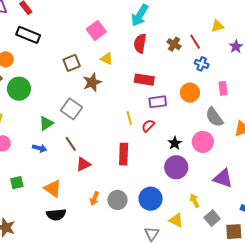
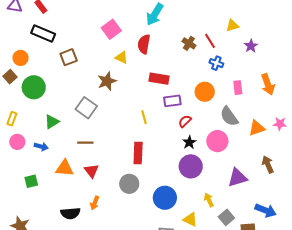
red semicircle: (140, 43) -> (144, 44), moved
brown square: (72, 63) -> (69, 57), moved
green triangle: (46, 123) -> (52, 122), moved
red semicircle: (148, 126) -> (185, 121), moved
brown line: (71, 144) -> (85, 143), turned -56
blue arrow: (40, 148) -> (41, 146), moved
red triangle: (83, 164) -> (92, 171), moved, turned -42
purple triangle: (223, 178) -> (237, 178), turned -35
orange triangle: (53, 188) -> (65, 168), moved, turned -30
orange arrow: (95, 198) -> (95, 203), moved
gray circle: (117, 200) -> (129, 184), moved

